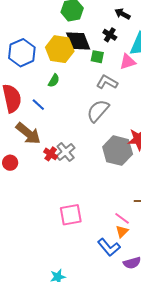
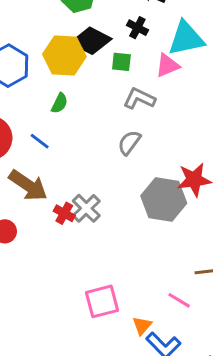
black diamond: (78, 41) -> (91, 41), turned -36
gray semicircle: (98, 111) -> (129, 143), size x0.7
orange triangle: (122, 231) -> (142, 326), moved

